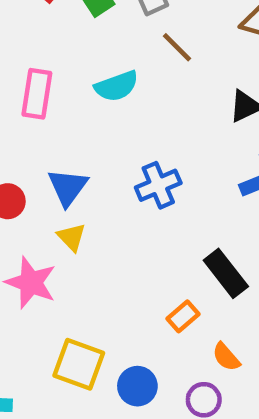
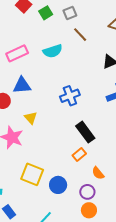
pink rectangle: (37, 94) -> (17, 53), turned 55
blue triangle: (68, 187) -> (22, 85), moved, turned 48
black rectangle: (226, 273) -> (85, 132), moved

